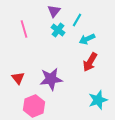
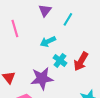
cyan cross: (58, 30) -> (60, 60), moved
cyan arrow: (87, 39) -> (48, 41), moved

